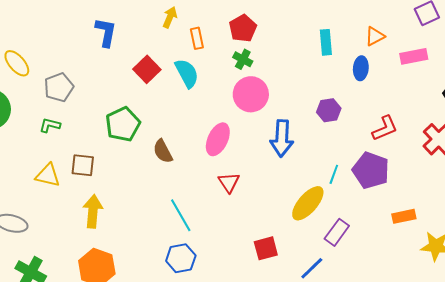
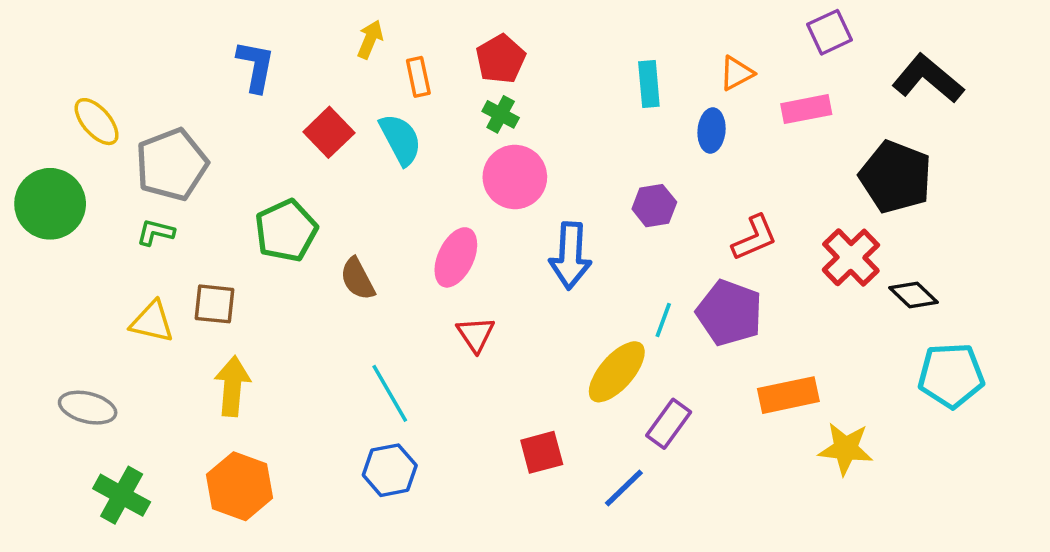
gray pentagon: (59, 87) -> (172, 164), size x1.4
orange rectangle: (404, 216) -> (788, 395), size x1.4

